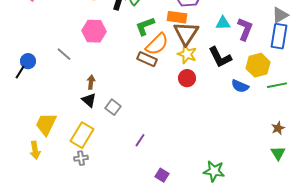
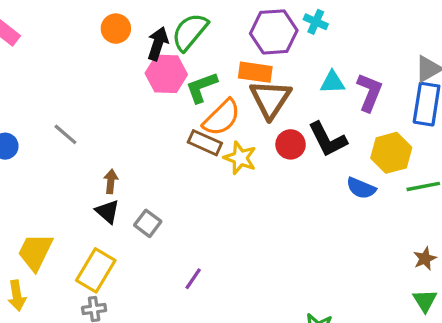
pink hexagon: (94, 31) -> (166, 74), moved
yellow star: (187, 54) -> (240, 158), moved
red circle: (187, 78) -> (291, 144), moved

